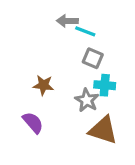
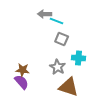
brown star: (43, 85) -> (23, 70), moved
cyan cross: (105, 85) -> (79, 58), moved

